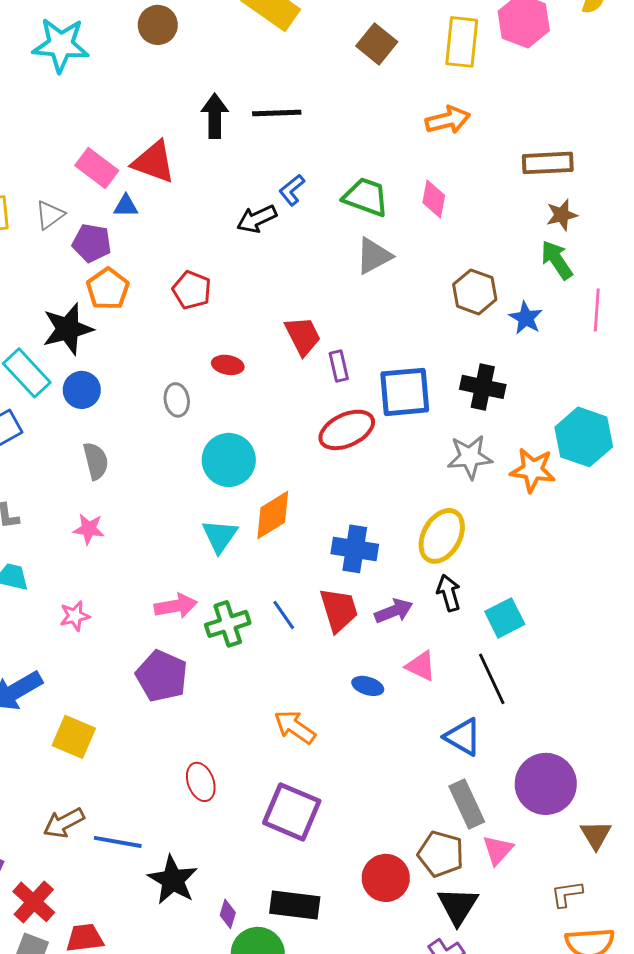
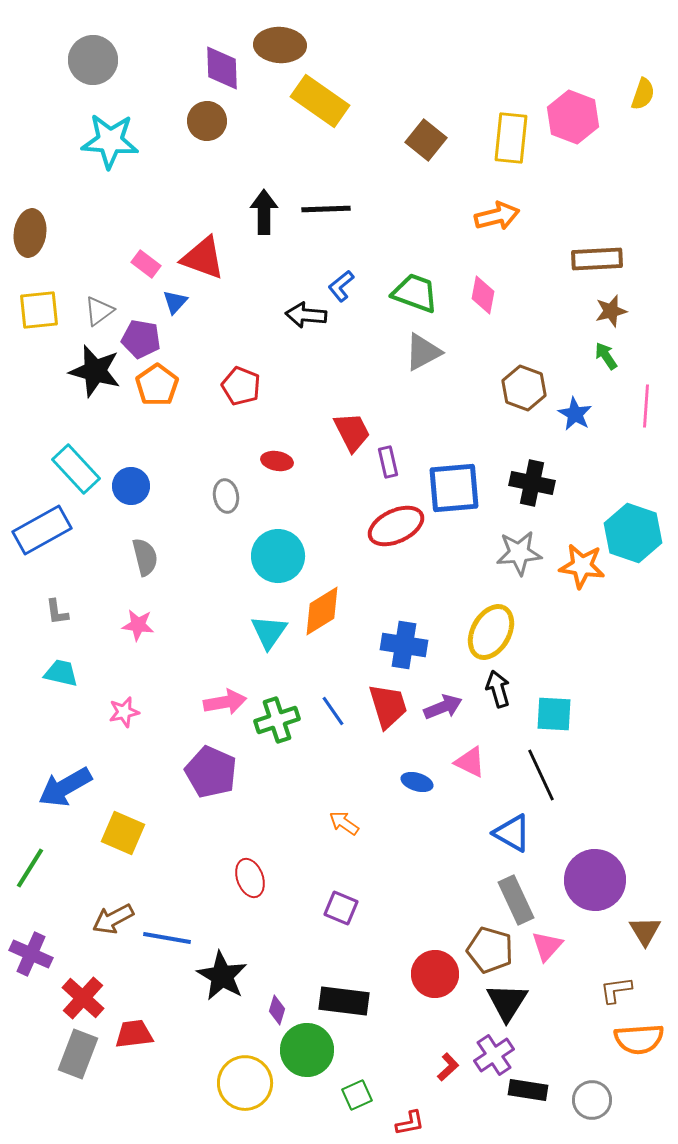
pink rectangle: (97, 168) -> (146, 264), size x0.7
blue triangle: (126, 206) -> (175, 302), turned -48
black arrow: (257, 219) -> (306, 315), turned 30
green arrow: (557, 260) -> (606, 356), size x0.7
black star: (68, 329) -> (95, 371), moved, turned 30
cyan square: (505, 618) -> (554, 714), turned 30
orange arrow: (295, 727) -> (344, 823), size x0.7
purple square: (292, 812) -> (341, 908), size x0.6

